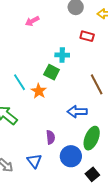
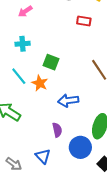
cyan cross: (62, 55) -> (23, 44), moved
blue arrow: (77, 112) -> (68, 101), moved

